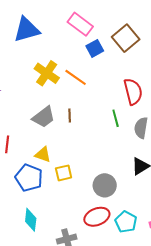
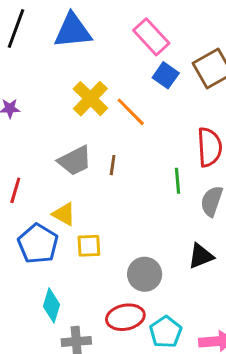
blue square: (95, 48) -> (166, 75), turned -36
cyan diamond: (31, 220) -> (51, 305), moved

